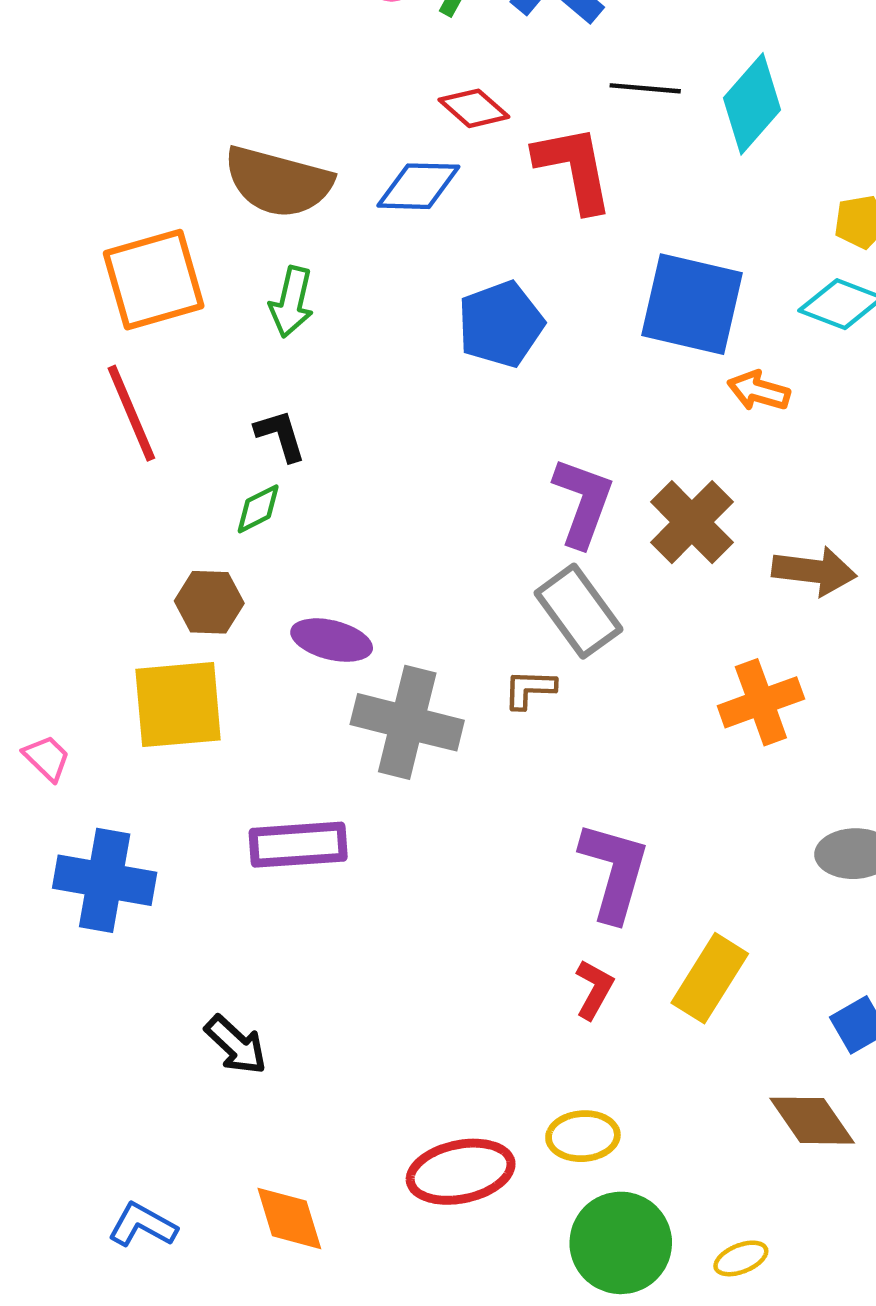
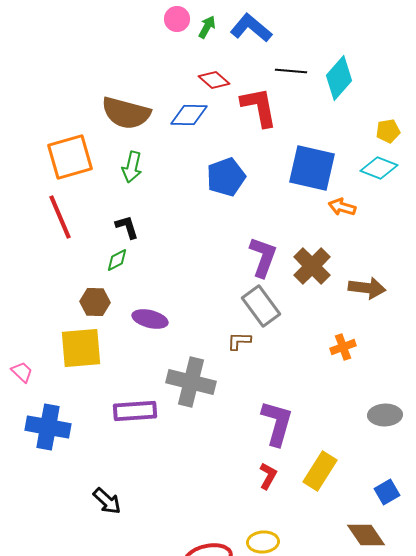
orange cross: (761, 702) -> (343, 347), size x0.7
gray cross: (407, 722) -> (191, 382), moved

